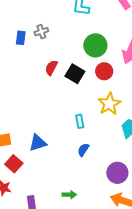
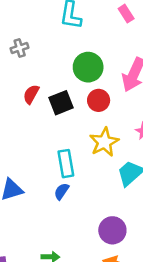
black square: (75, 74) -> (61, 103), turned 36
cyan rectangle: (80, 121) -> (66, 164), size x1.5
blue semicircle: (83, 150) -> (62, 191), moved

